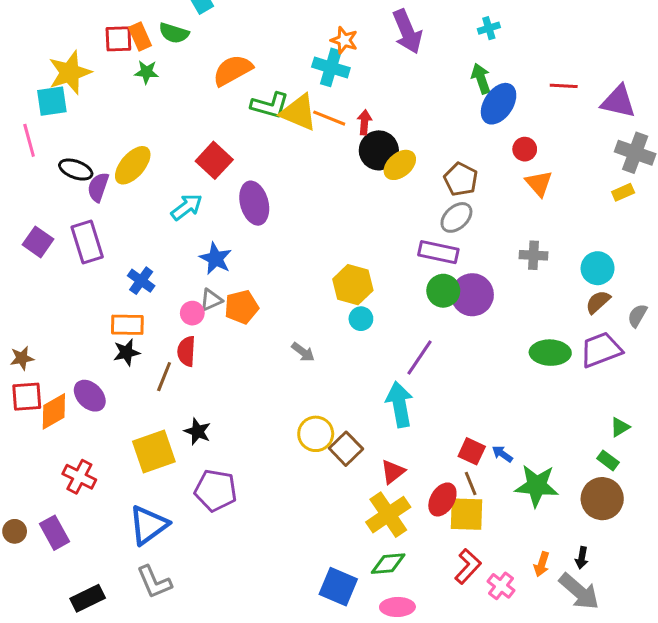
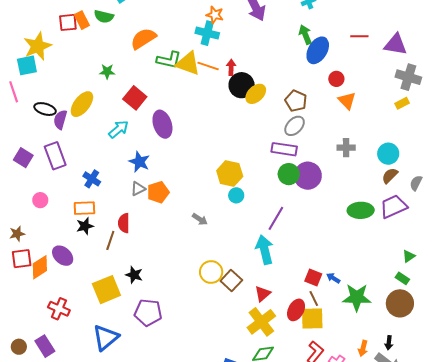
green star: (147, 72) -> (107, 71), moved
pink circle: (192, 313) -> (40, 200), moved

